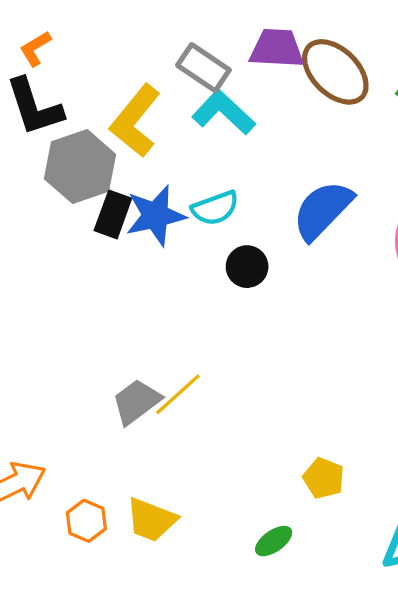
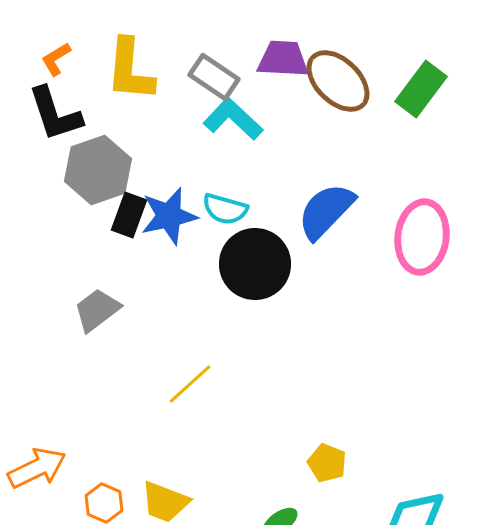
yellow L-shape: (135, 121) -> (130, 70), moved, turned -34
cyan semicircle: (215, 208) -> (225, 209), turned 36
black circle: (247, 267) -> (255, 264), size x1.8
gray trapezoid: (136, 402) -> (97, 310), moved

